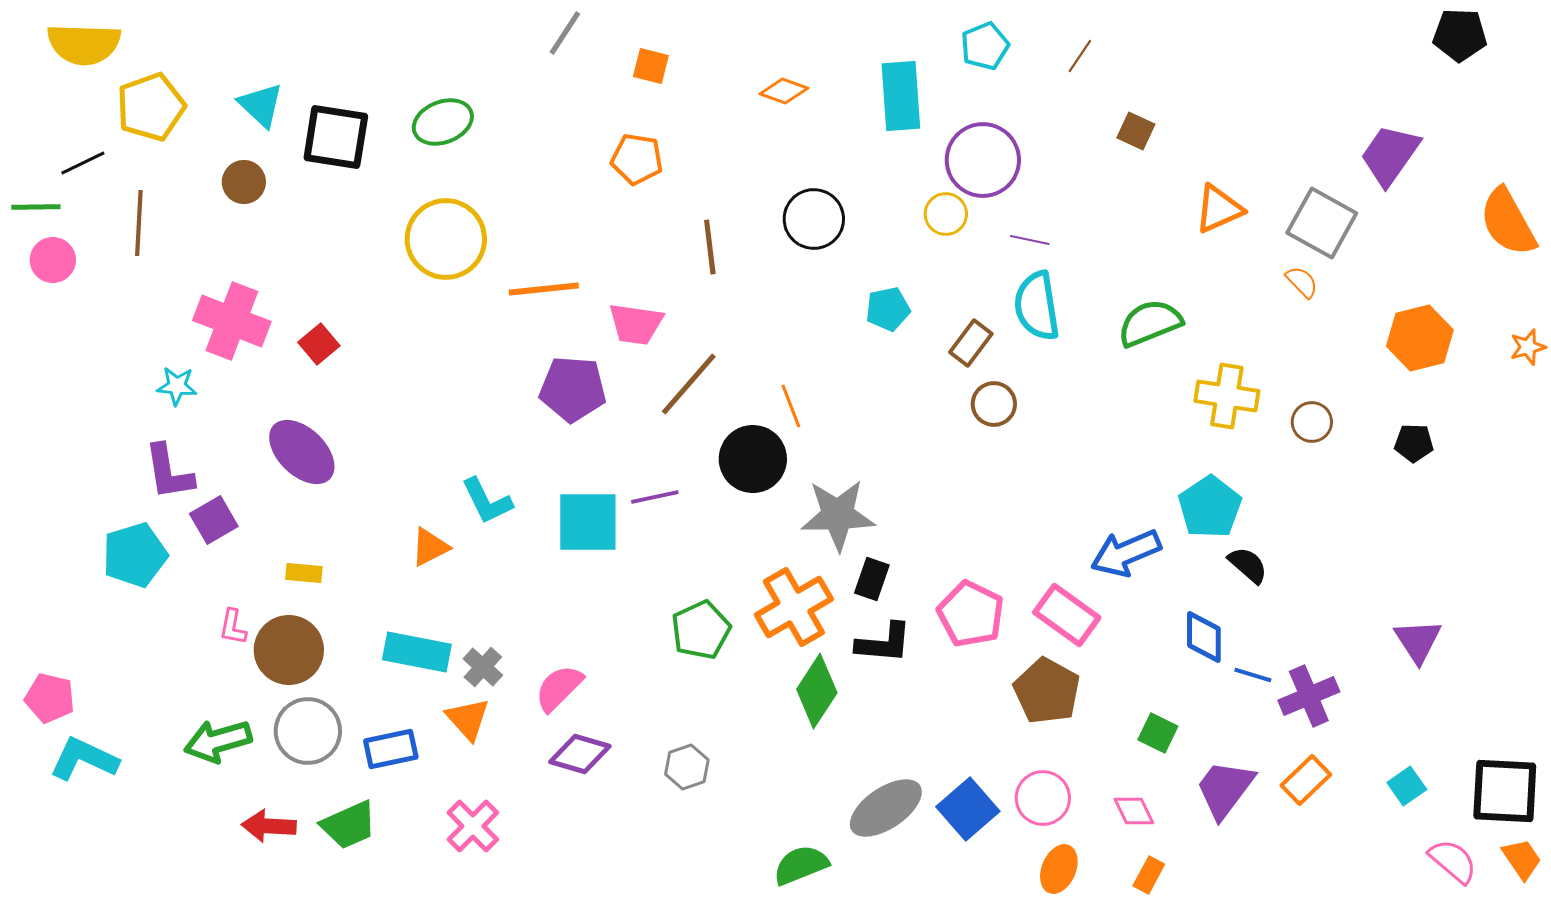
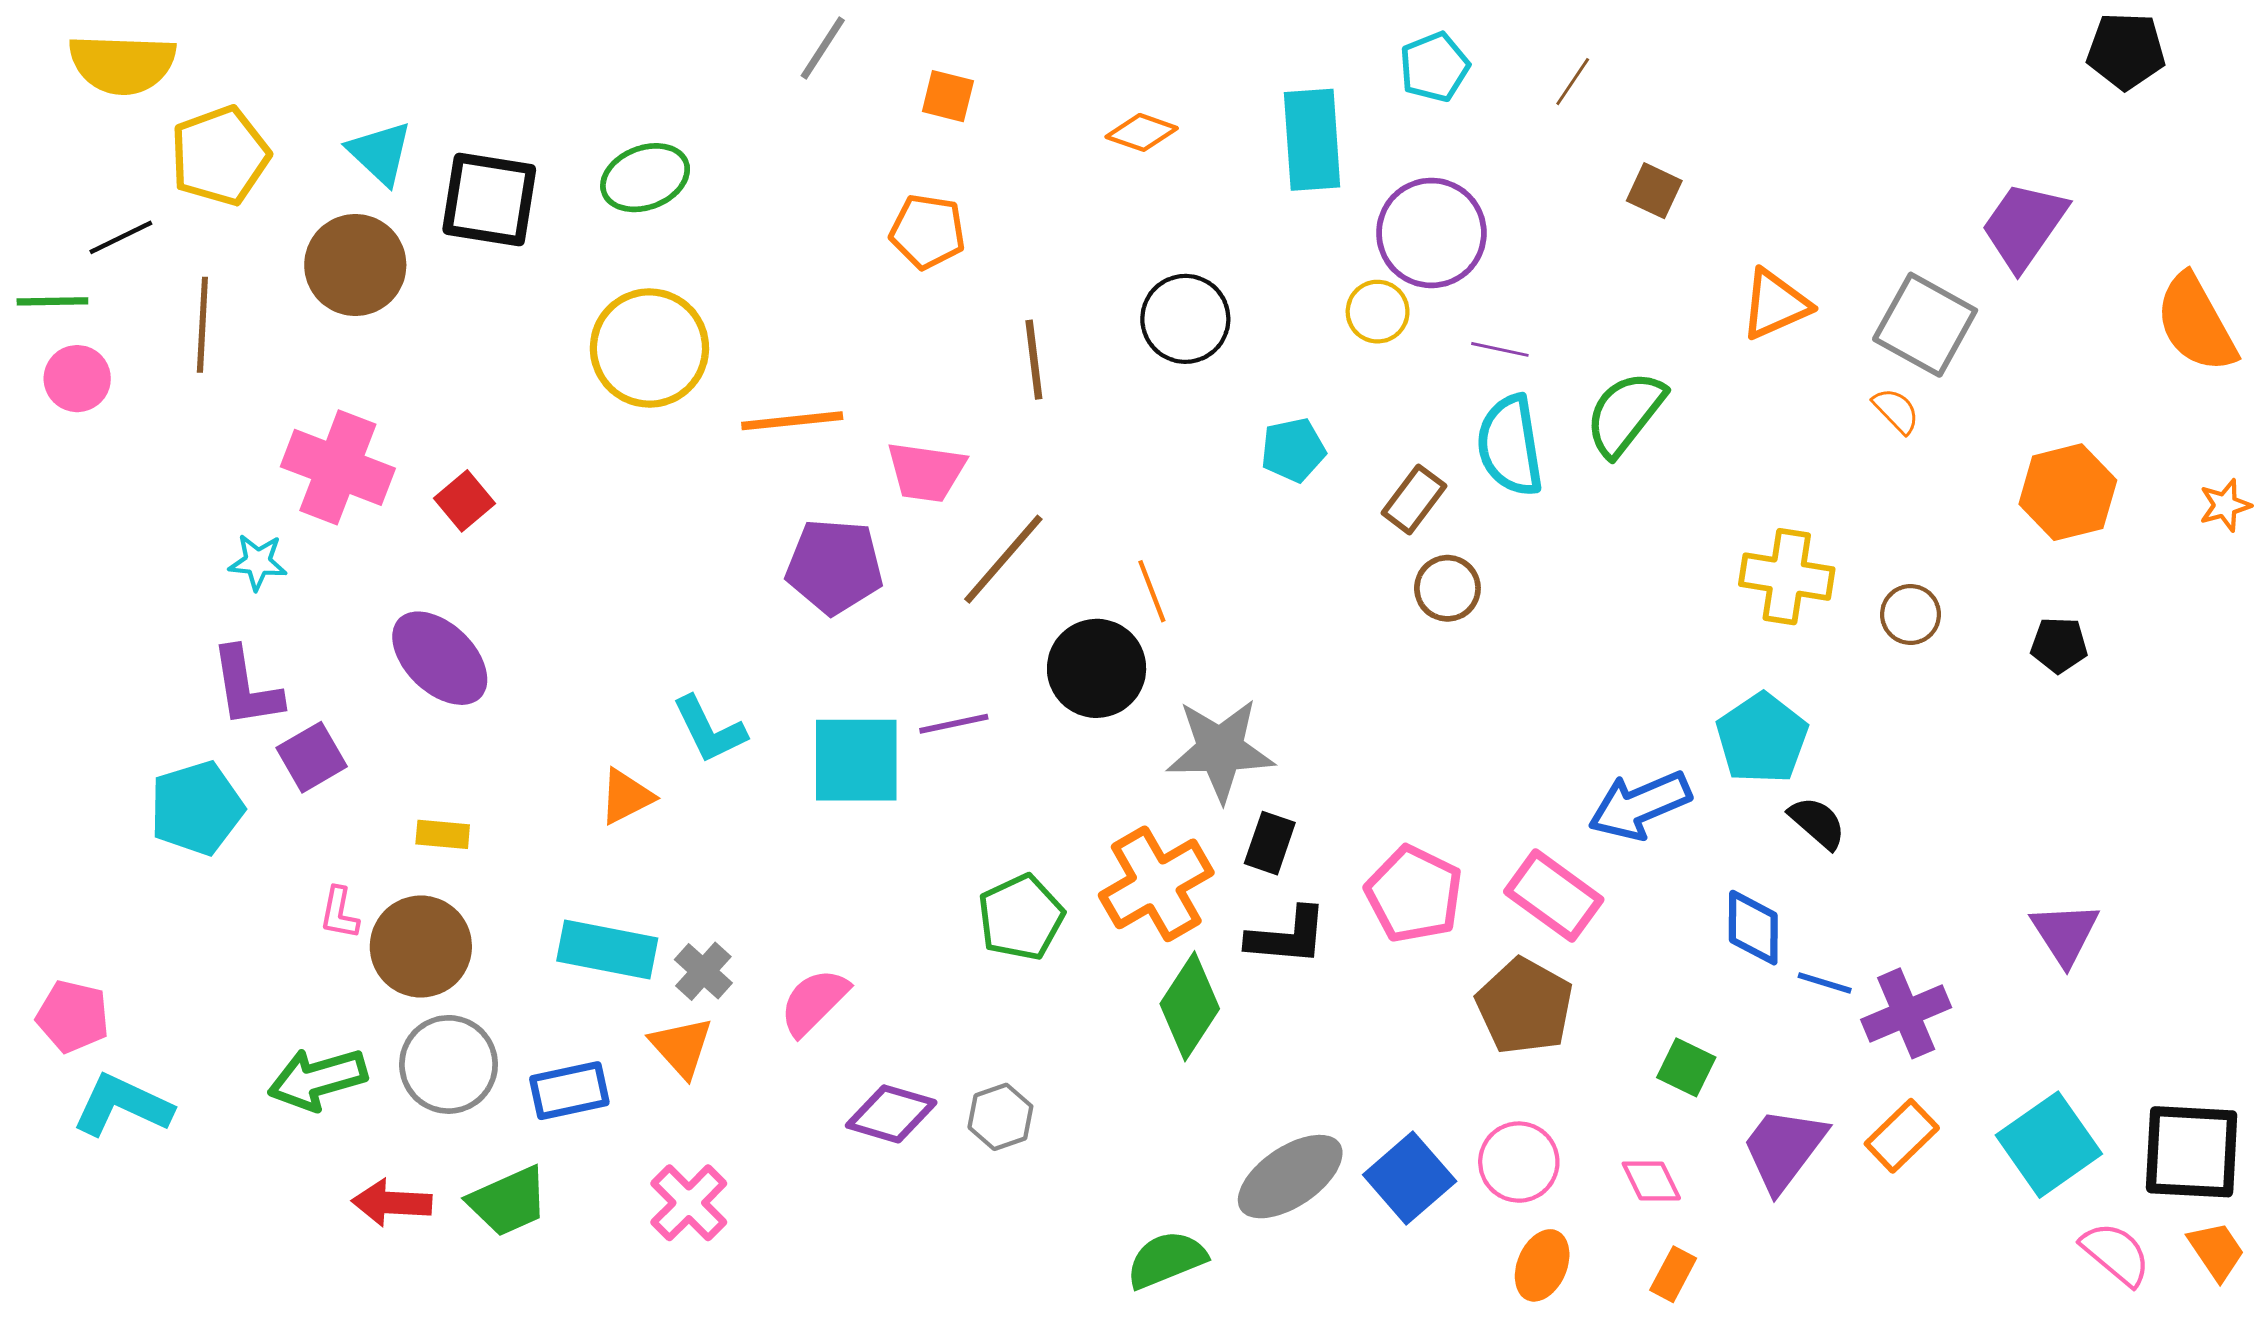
brown circle: (244, 182) -> (355, 265), size x1.6
green semicircle: (1150, 323) -> (1625, 414), moved, turned -30
purple diamond: (580, 754) -> (891, 1114), moved
cyan square: (1407, 786) -> (2049, 1145), size x1.8

